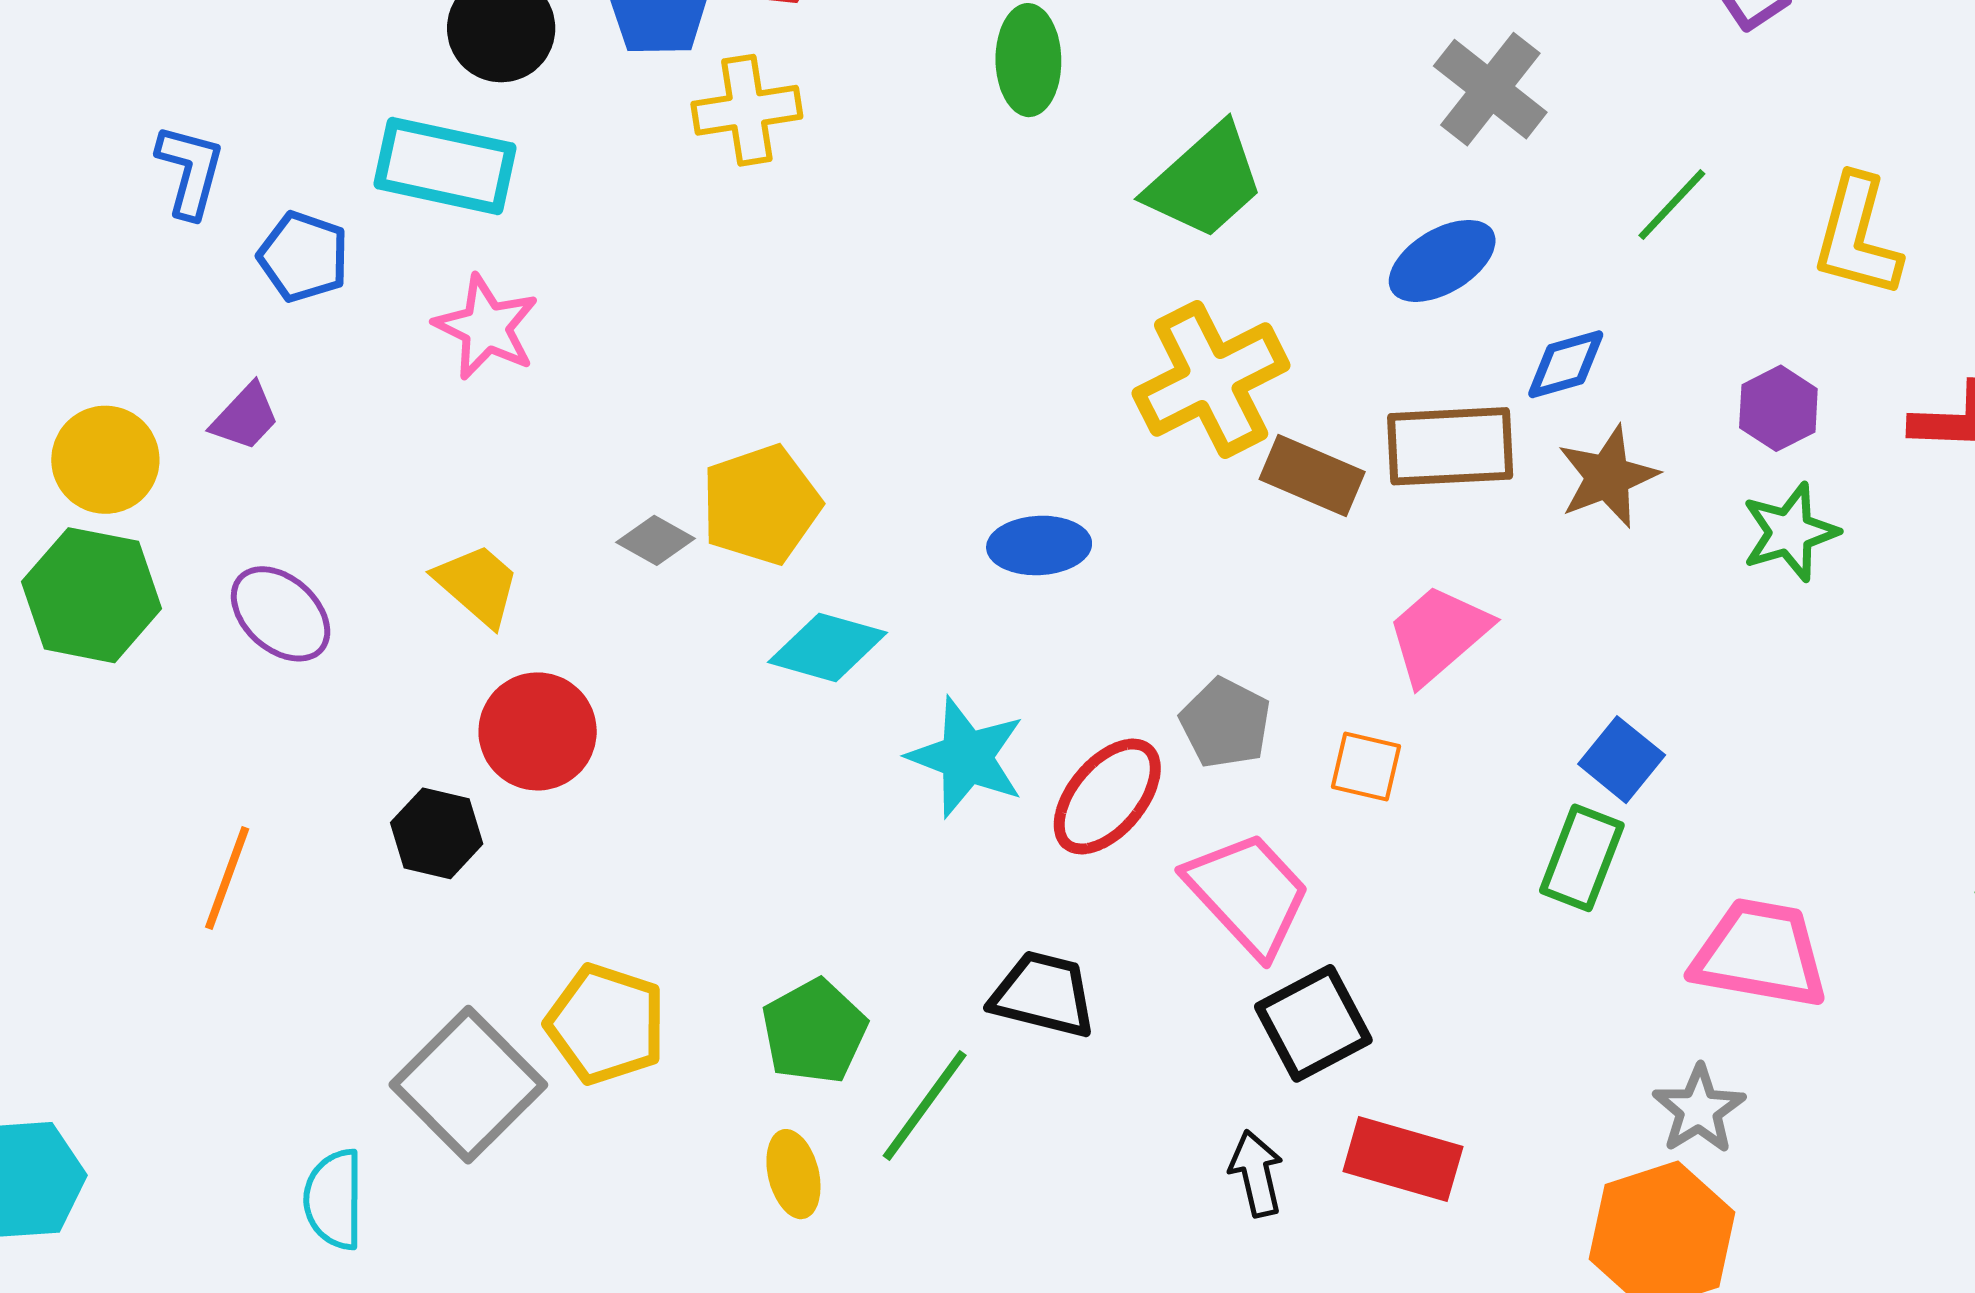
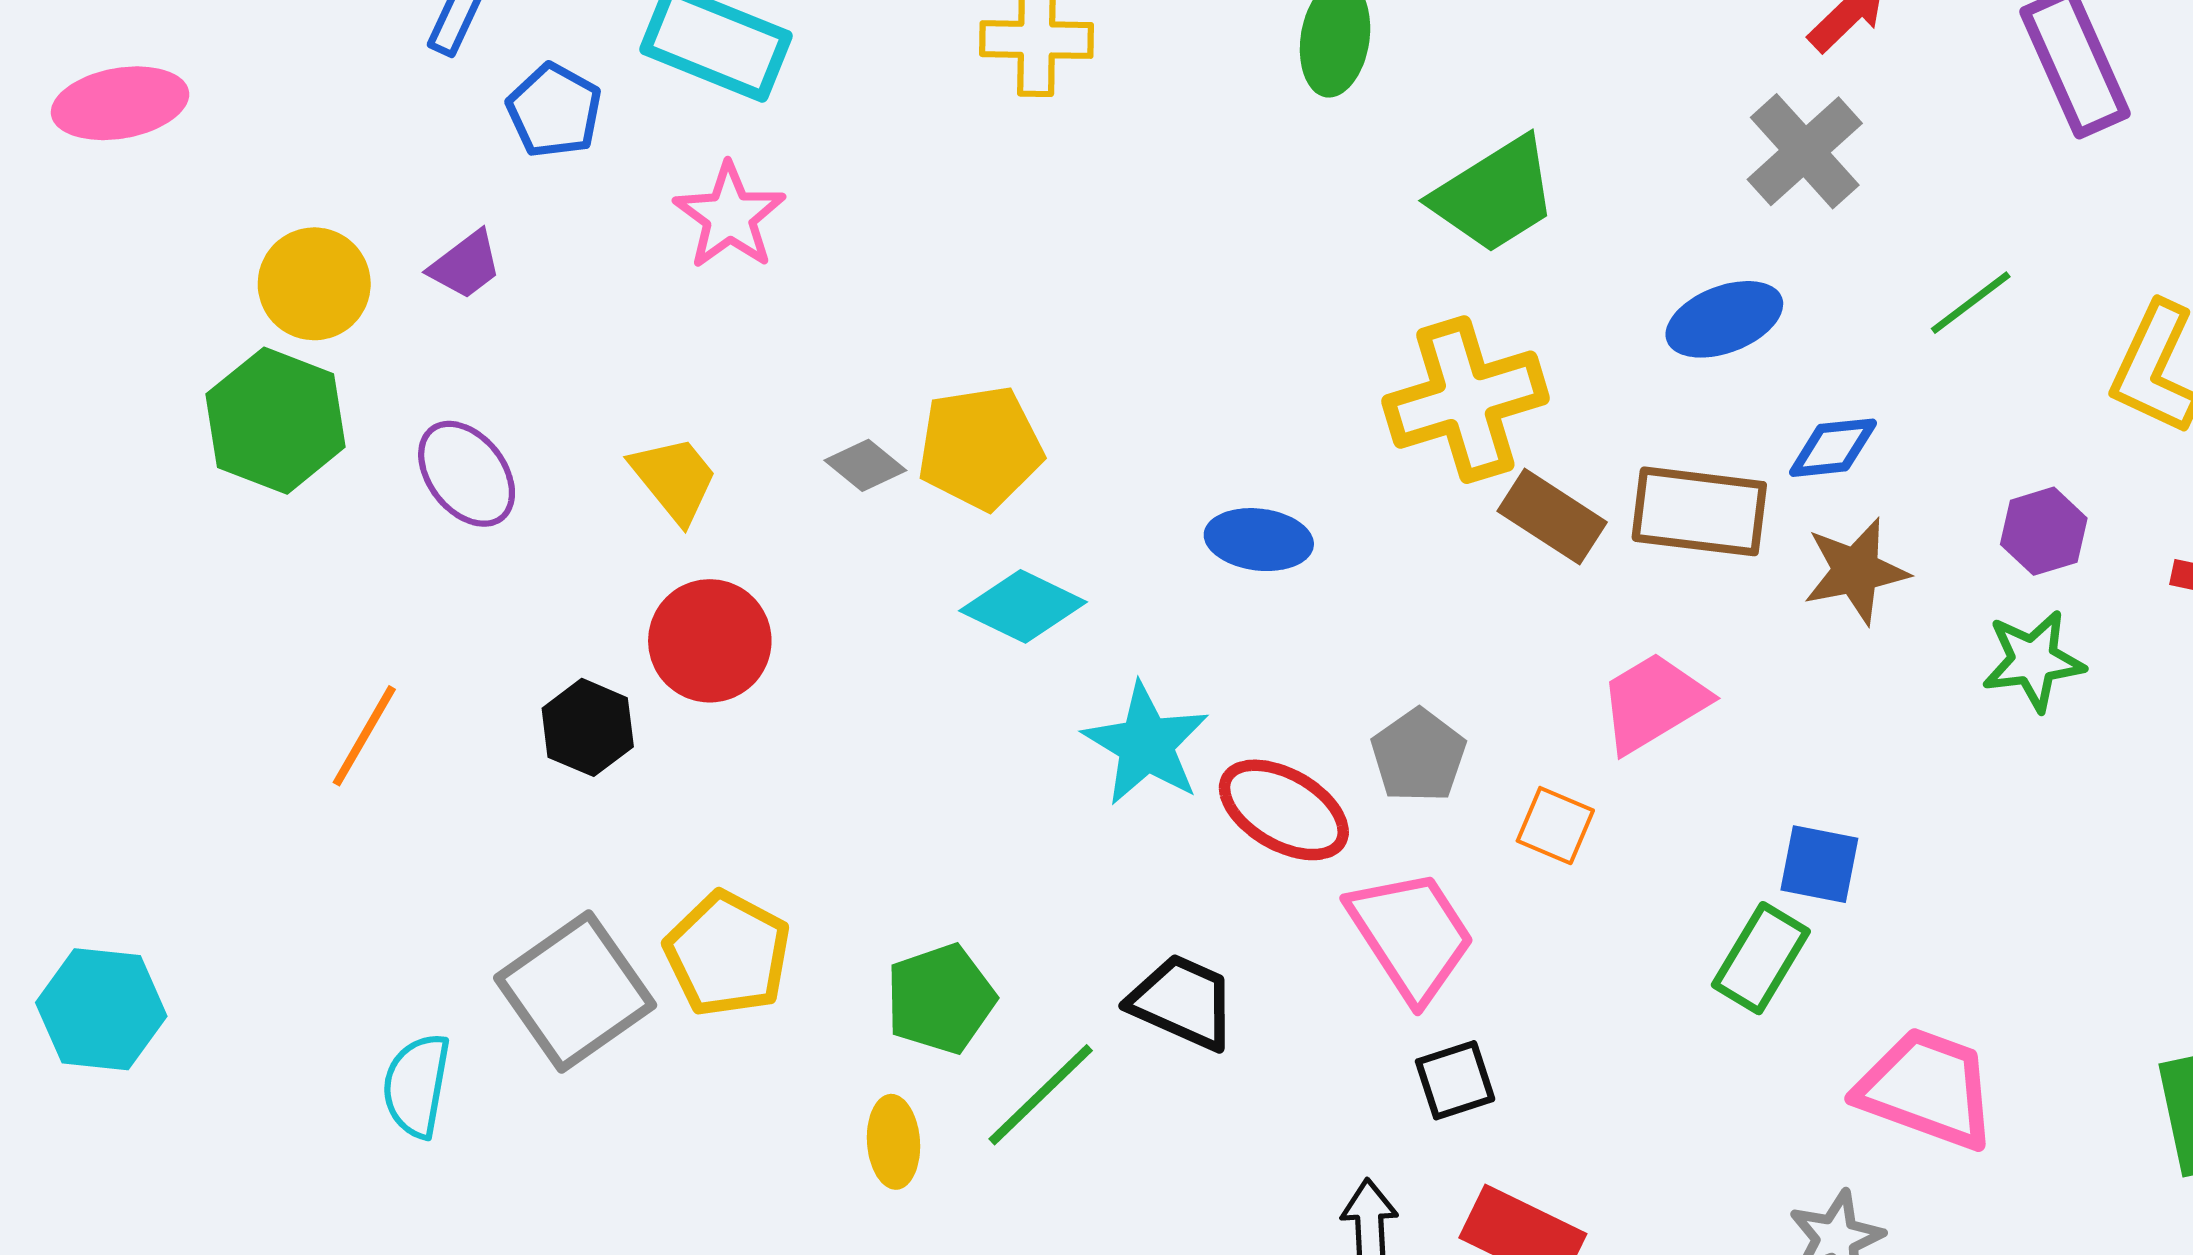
blue square: (1622, 760) -> (1819, 864), turned -38
red ellipse: (1107, 796) -> (1284, 810), turned 70
black square: (1313, 1023) -> (1455, 1080), size x0.7

